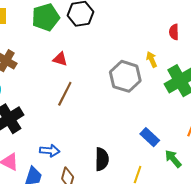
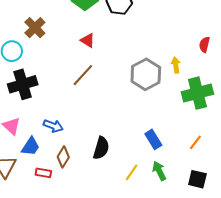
green arrow: (173, 159) -> (159, 171), moved

